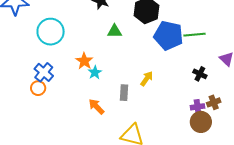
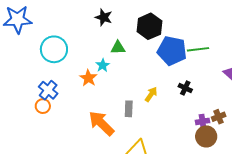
cyan star: (95, 72) -> (103, 65), moved
black cross: (200, 74) -> (185, 88), moved
orange arrow: (96, 107) -> (101, 123), size x1.6

